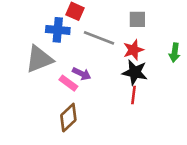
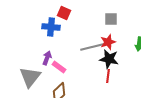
gray line: (99, 38) -> (92, 47), moved, turned -35
gray triangle: (39, 59) -> (30, 77), moved, turned -30
purple arrow: (82, 74) -> (47, 58), moved, turned -96

